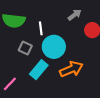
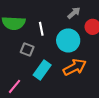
cyan circle: (54, 47) -> (68, 40), moved

